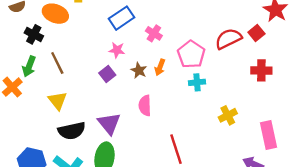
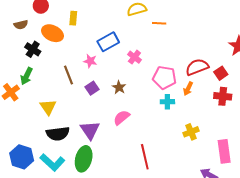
red square: (256, 33) -> (221, 73), moved
pink star: (117, 50) -> (90, 61), moved
pink pentagon: (191, 54) -> (165, 78), turned -30
brown line: (57, 63) -> (69, 75), moved
orange arrow: (160, 67) -> (188, 89), moved
pink semicircle: (145, 106) -> (122, 118), turned 48

